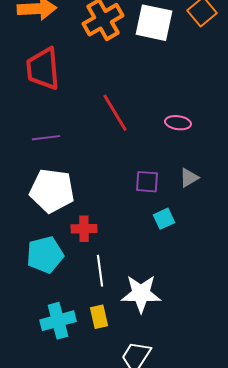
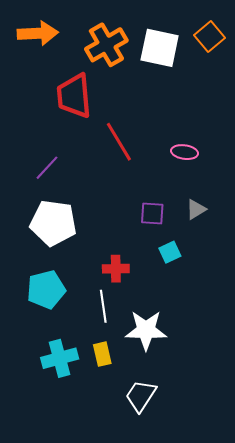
red trapezoid: (43, 69) -> (74, 96), moved
purple line: (46, 138) -> (47, 168), turned -40
red cross: (84, 229) -> (116, 269), moved

